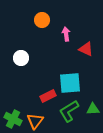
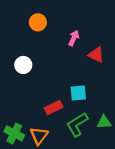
orange circle: (42, 20) -> (38, 22), moved
pink arrow: (66, 34) -> (74, 38), turned 32
cyan square: (70, 83) -> (78, 93), size x0.7

